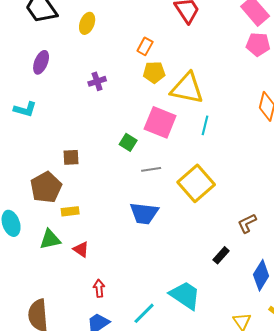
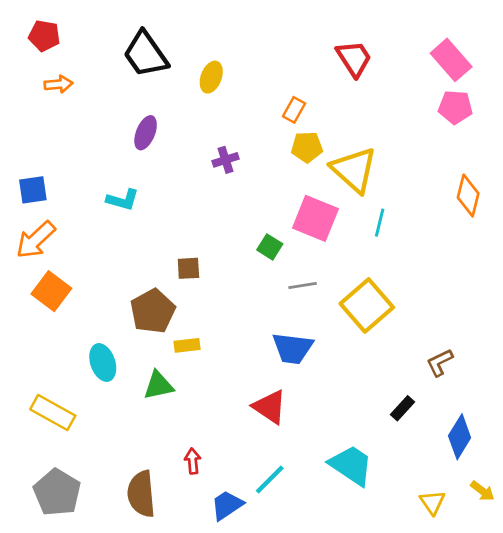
yellow triangle: (187, 88) -> (354, 170), turned 30
red triangle: (81, 249) -> (270, 407), moved, size x1.5
red arrow: (99, 288) -> (193, 461), moved
cyan line: (144, 313) -> (270, 480), moved

